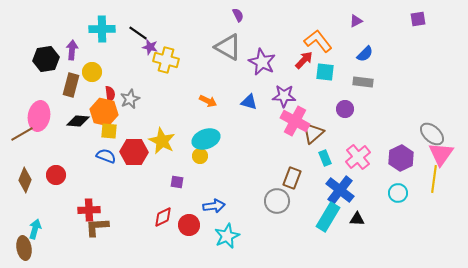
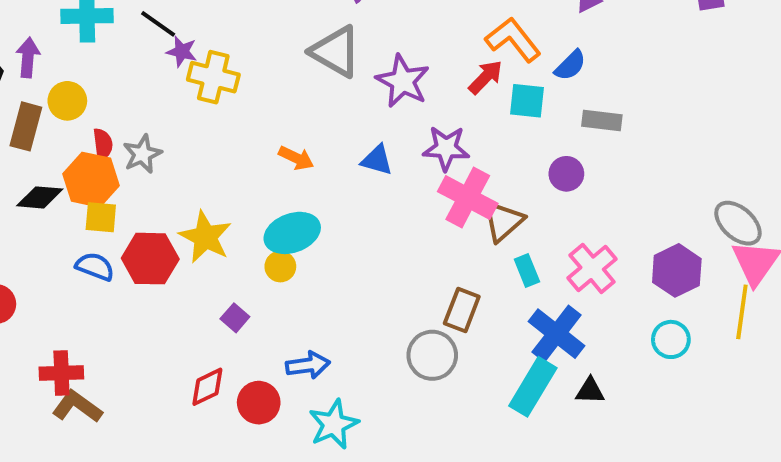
blue semicircle: (365, 54) -> (570, 65), moved
purple square: (177, 182) -> (235, 318), turned 32
brown L-shape: (97, 227) -> (77, 407), turned 40

